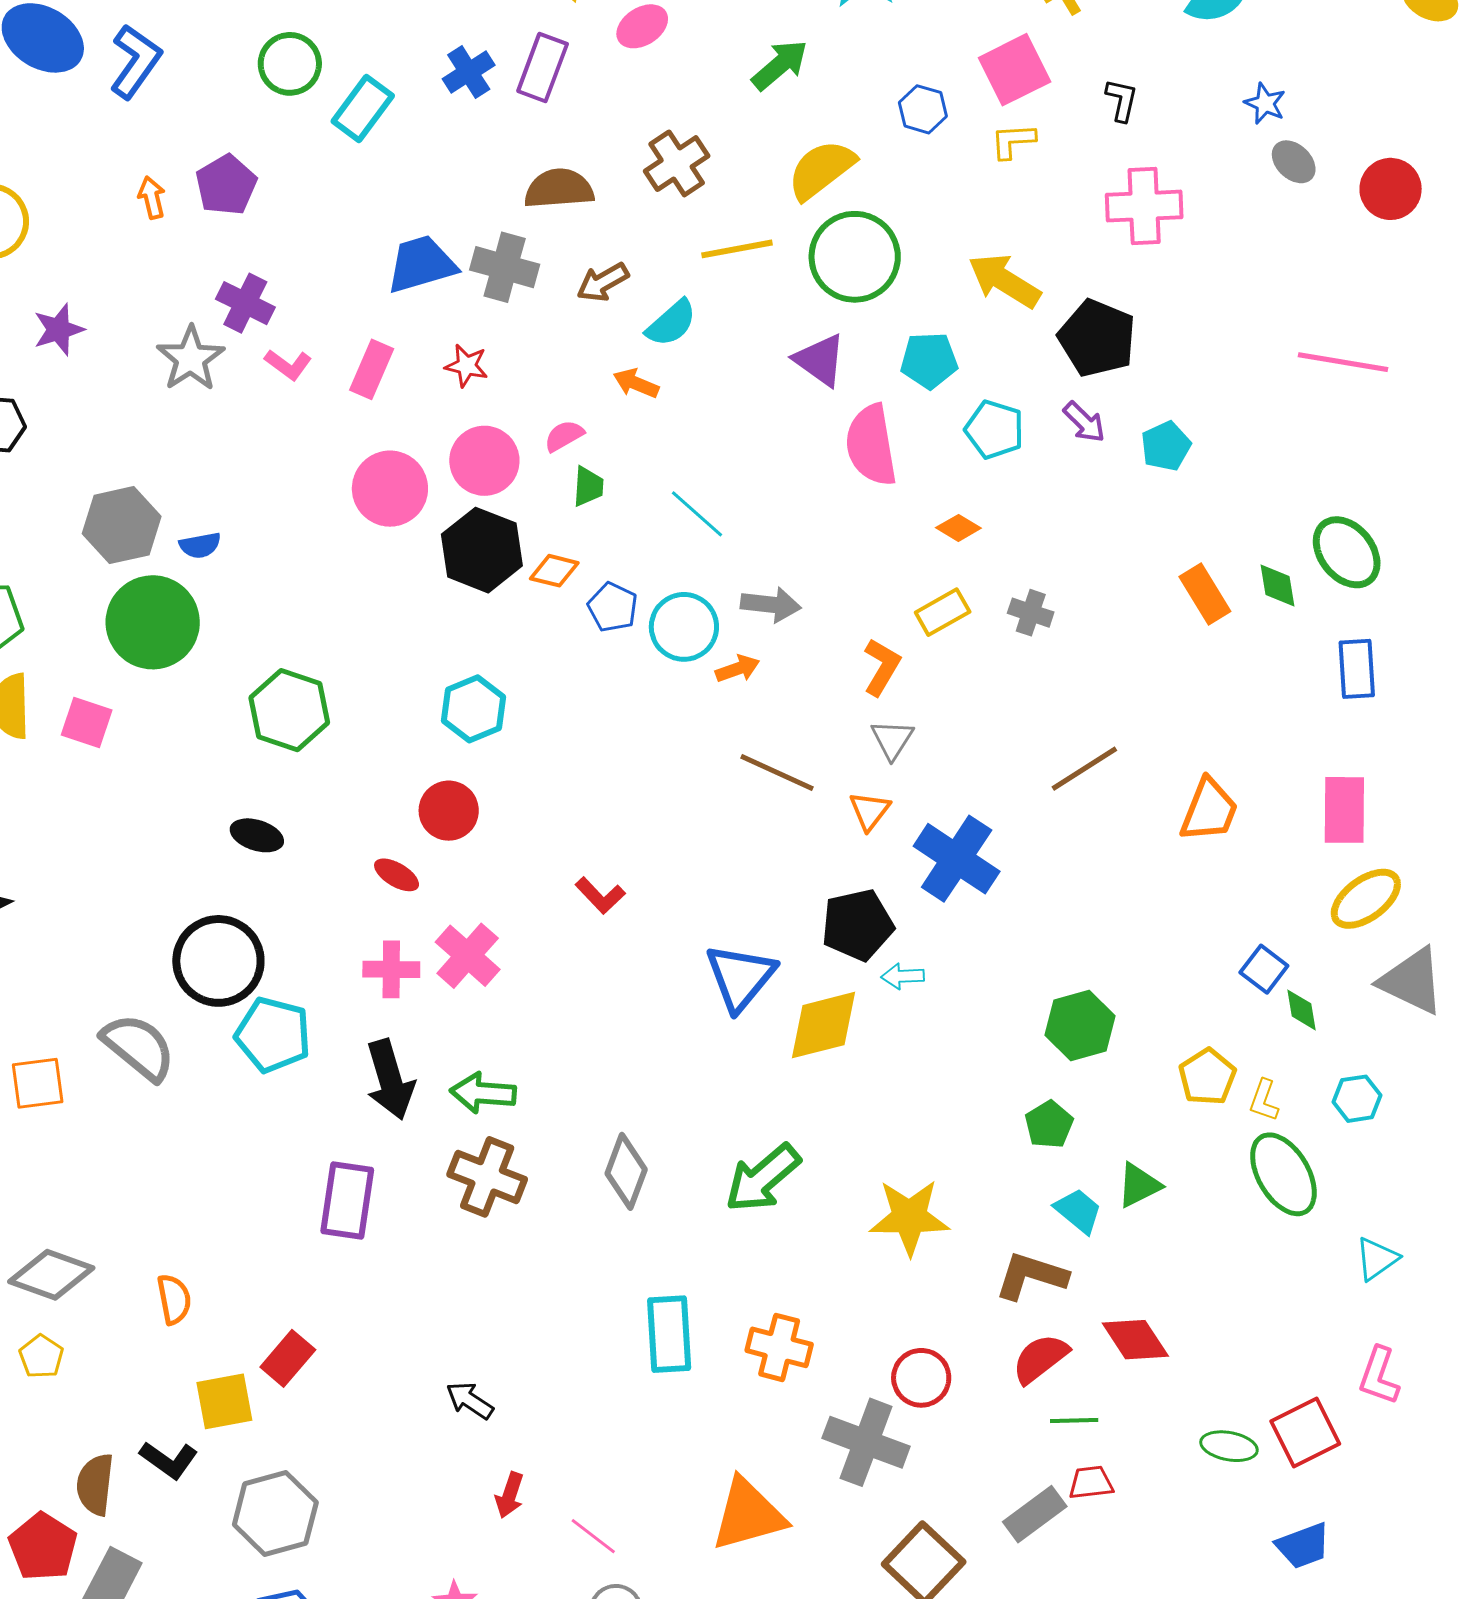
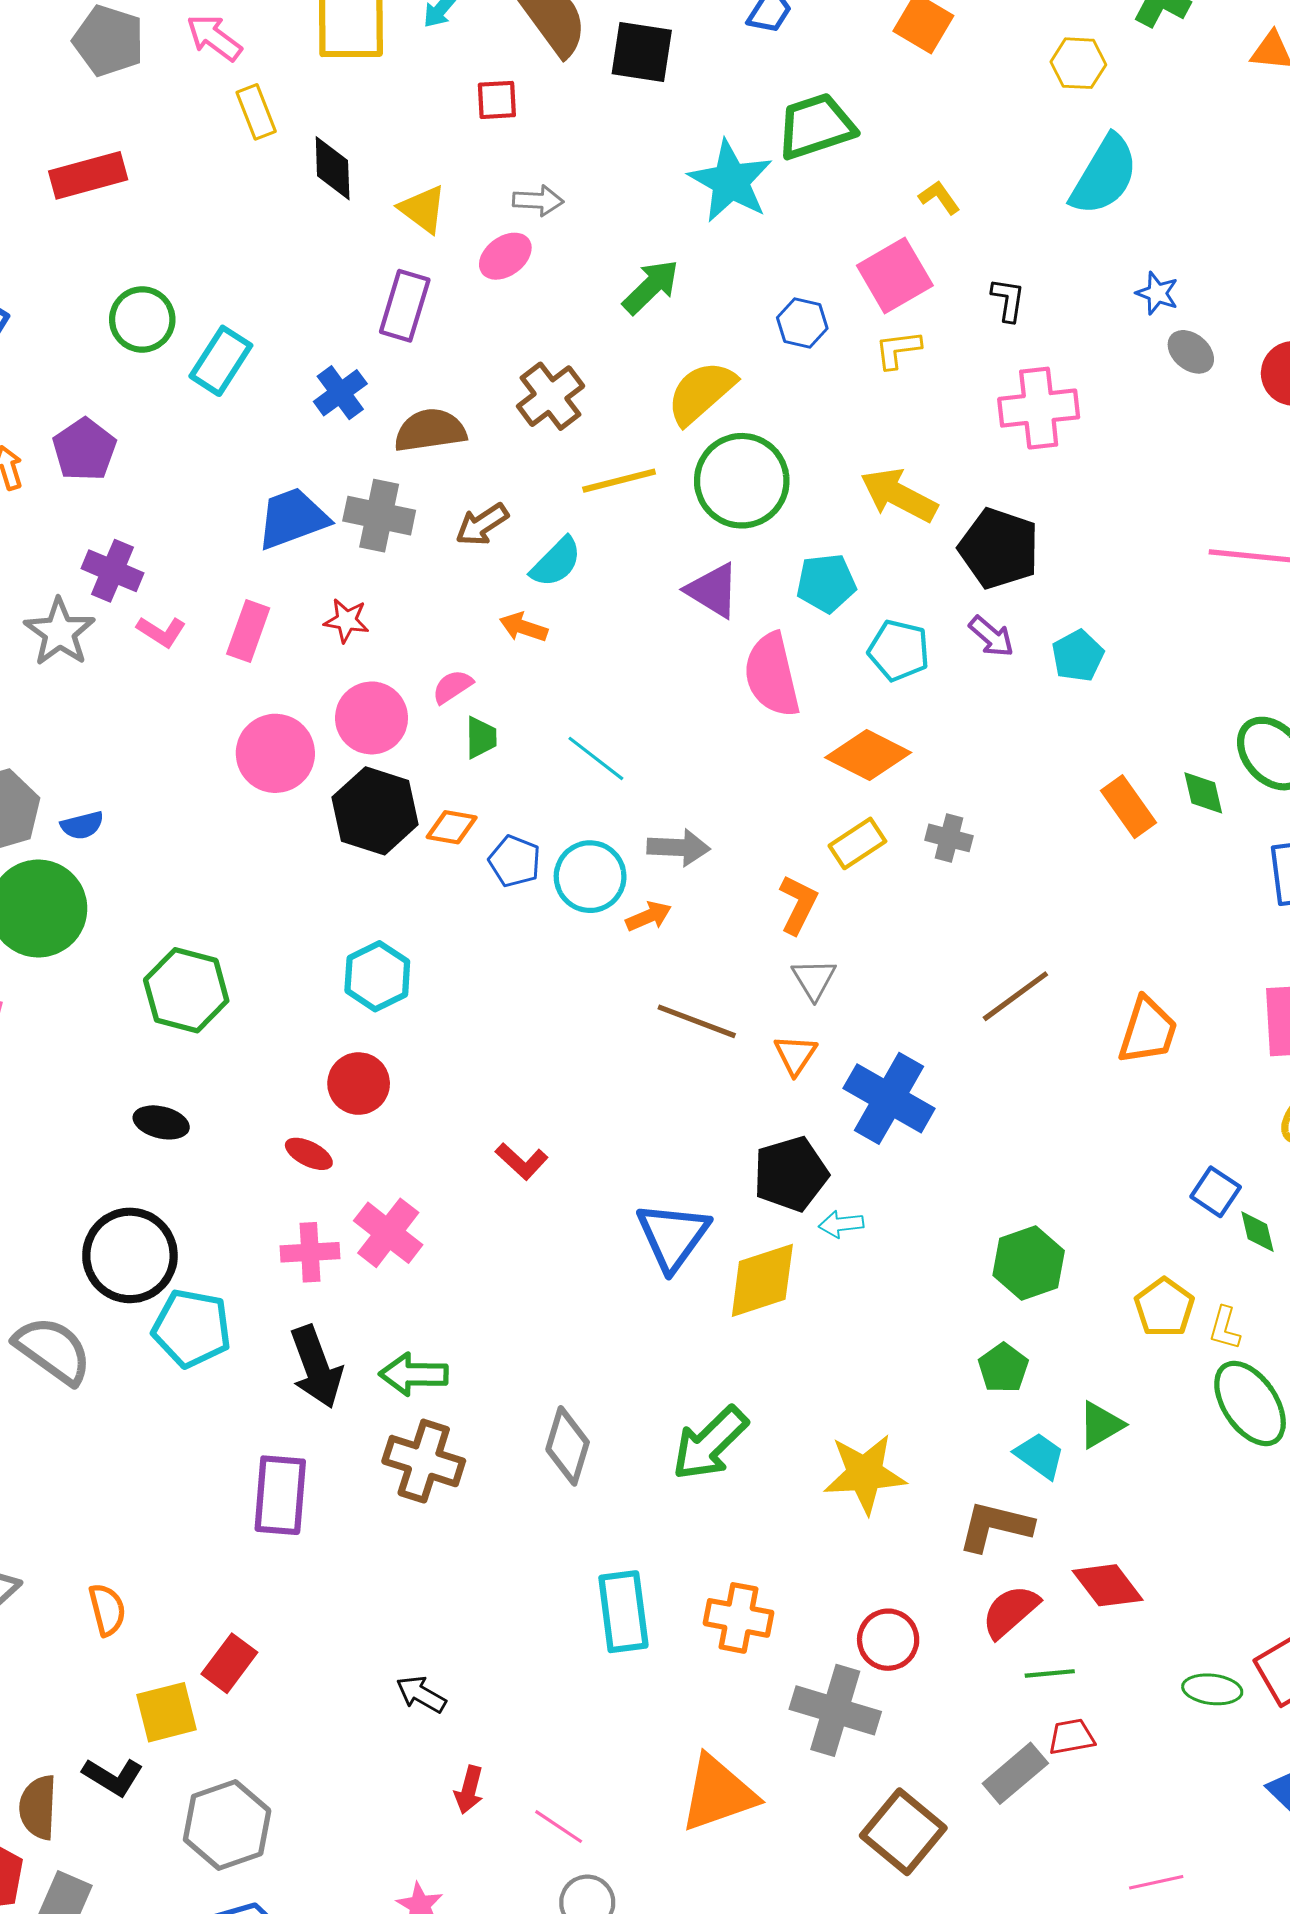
blue cross: (469, 72) -> (340, 393), moved
orange diamond: (958, 528) -> (868, 755), size x1.8

